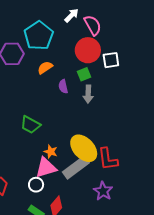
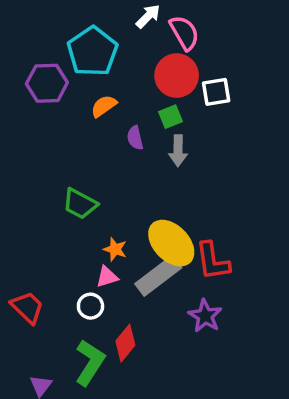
pink triangle: (46, 168) -> (107, 277), size x0.6

